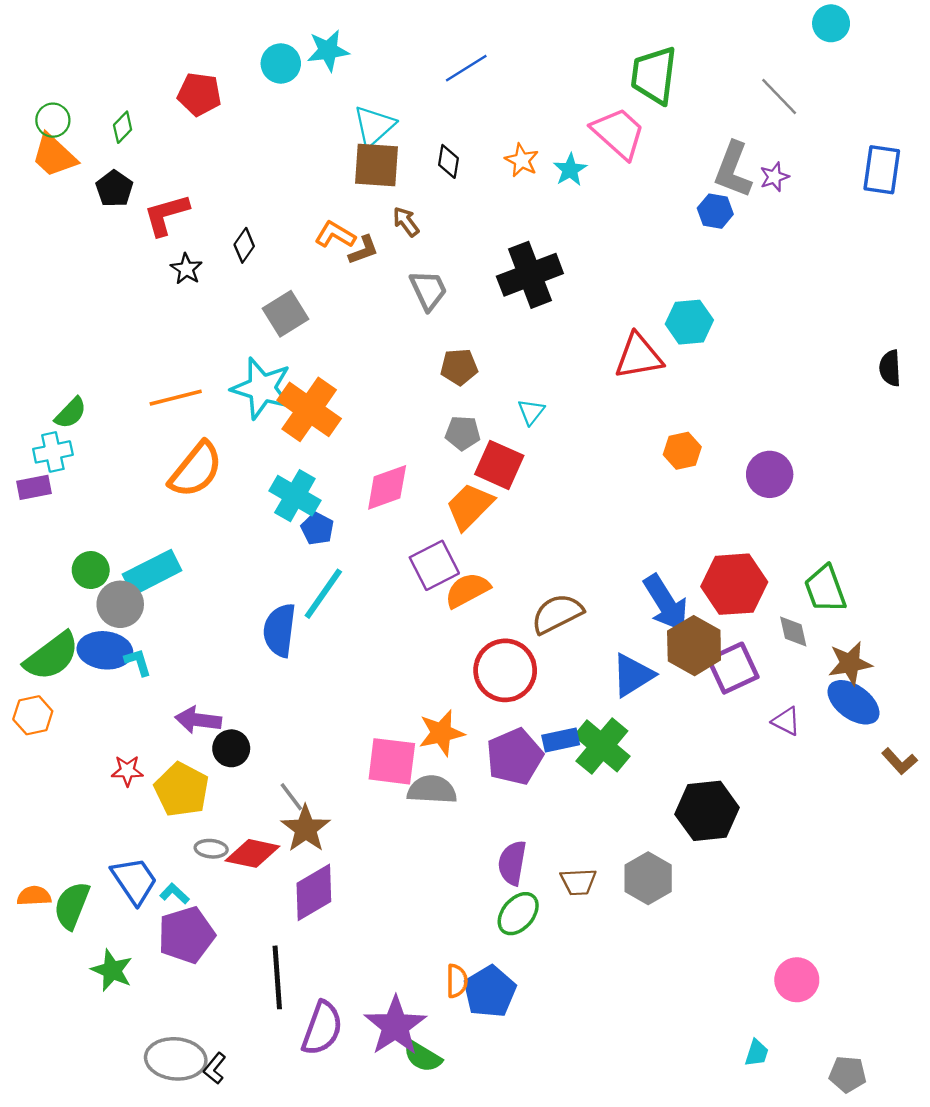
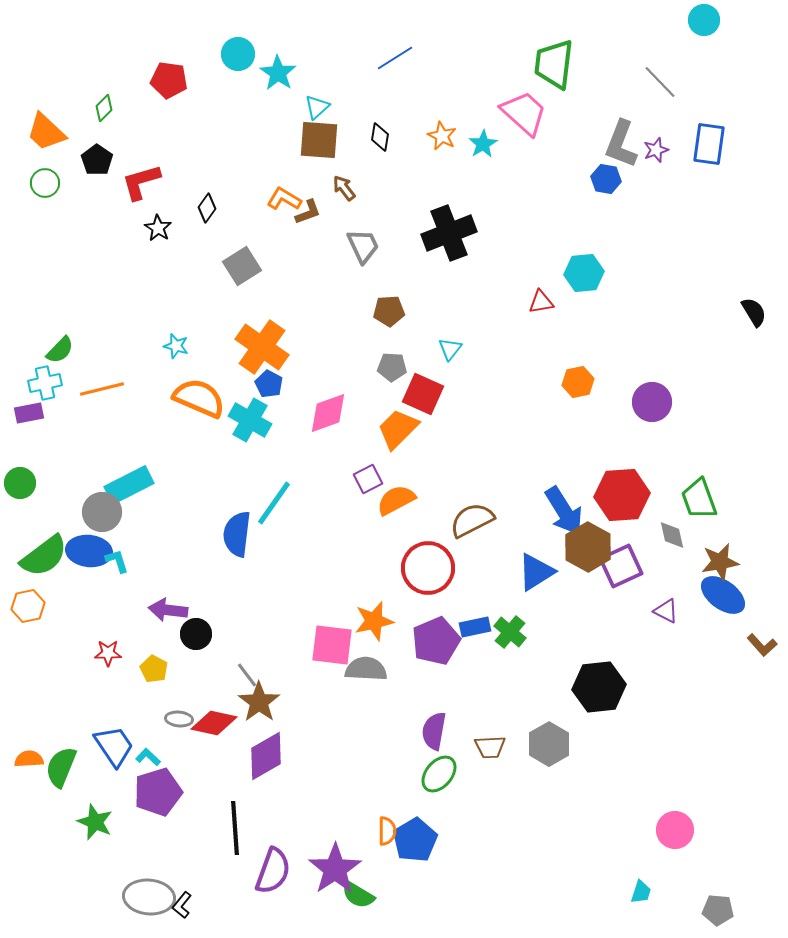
cyan star: (328, 50) -> (278, 73), moved, turned -30
green circle: (53, 120) -> (45, 183), moved
cyan triangle: (374, 126) -> (317, 107), size x0.7
blue rectangle: (882, 170) -> (709, 144), moved
red triangle: (639, 356) -> (541, 302), size x0.6
black semicircle: (890, 368) -> (754, 312), turned 152
cyan star: (262, 388) -> (176, 346), moved, size x0.5
orange line: (176, 398) -> (102, 389), moved
orange semicircle: (196, 470) -> (199, 398), moved, turned -106
blue pentagon: (317, 529) -> (269, 384), moved
purple square: (434, 565) -> (368, 479), size x0.7
green circle: (91, 570) -> (20, 483), moved
green cross: (602, 746) -> (510, 632), size x0.7
yellow pentagon: (182, 790) -> (154, 669), size x0.6

